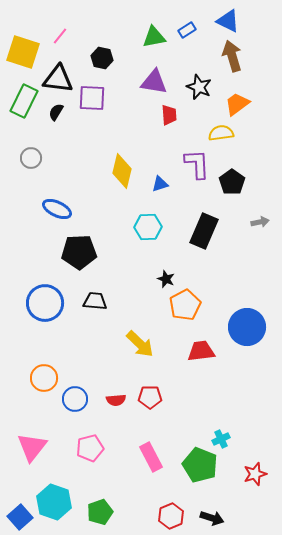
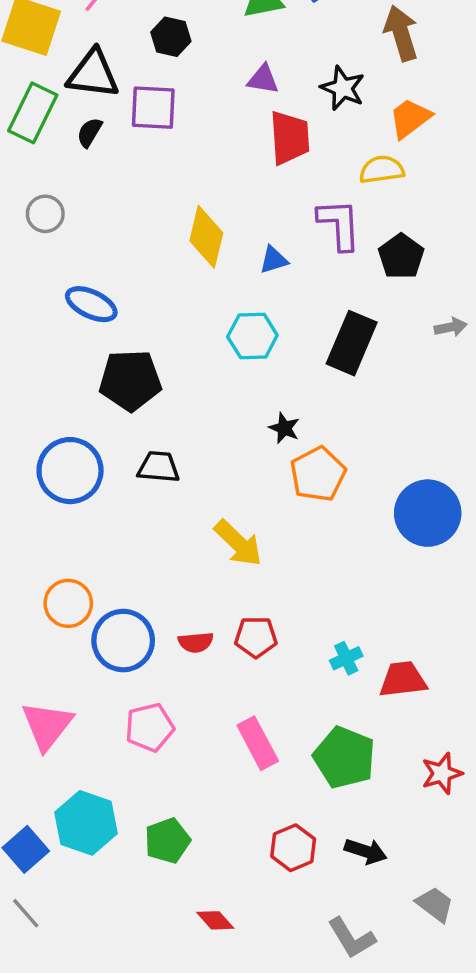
purple triangle: (154, 82) -> (263, 79), size x0.7
red trapezoid: (169, 115) -> (290, 138), size x1.5
red trapezoid: (201, 351) -> (403, 679), moved
blue circle: (75, 399) -> (123, 641), size x1.4
cyan cross: (221, 439) -> (346, 658), moved

